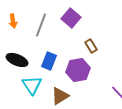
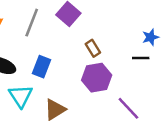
purple hexagon: (78, 70) -> (97, 78), moved

